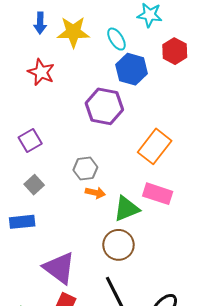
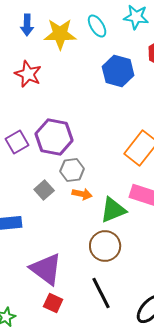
cyan ellipse: (116, 39) -> (97, 26), moved
purple hexagon: (104, 106) -> (54, 137), moved
gray square: (34, 185) -> (44, 190), moved

